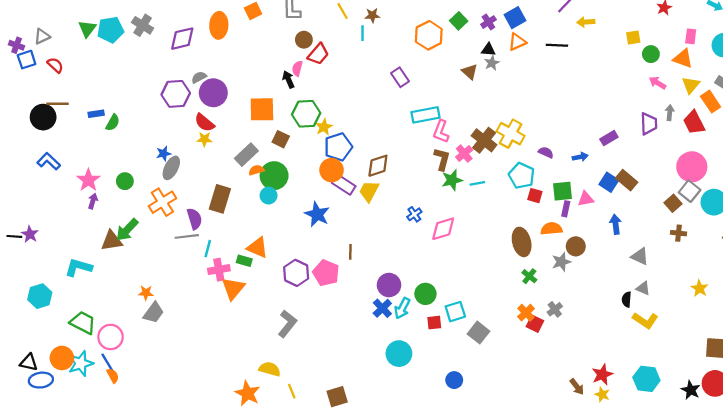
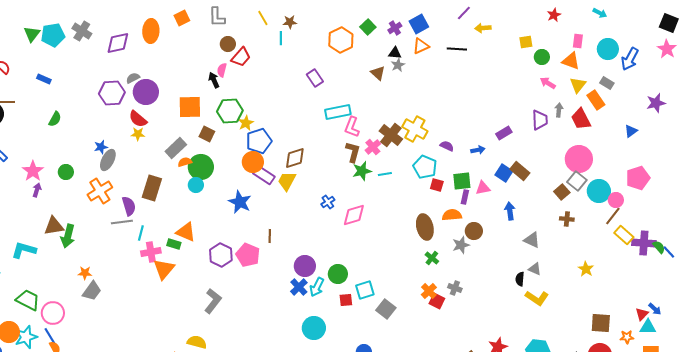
blue rectangle: (96, 114) -> (44, 79), moved, turned 32
green arrow: (127, 230) -> (68, 236), moved, turned -30
gray cross: (555, 309) -> (455, 288), turned -32

